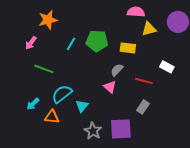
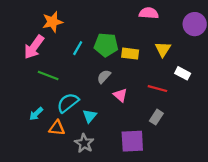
yellow triangle: (149, 29) -> (163, 49), moved, turned -42
pink arrow: (31, 43) -> (34, 47), size x1.6
yellow rectangle: (128, 48) -> (130, 54), moved
gray semicircle: (117, 70) -> (104, 77), moved
gray star: (93, 131) -> (84, 143), moved

